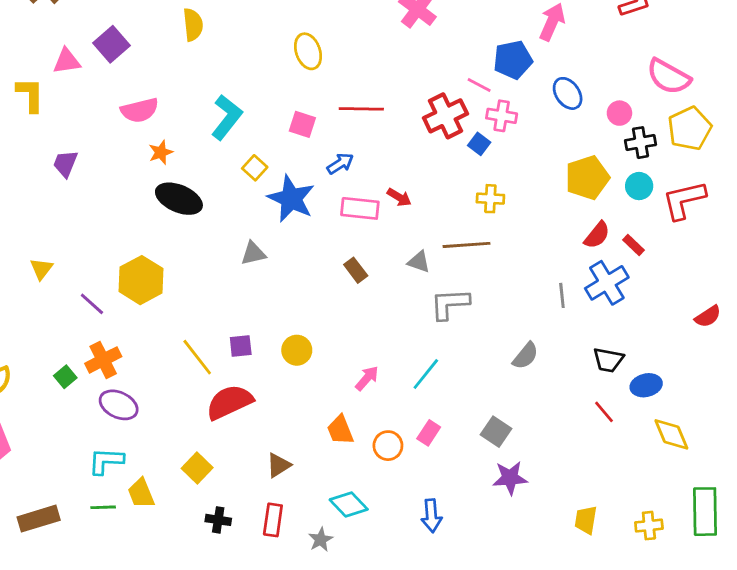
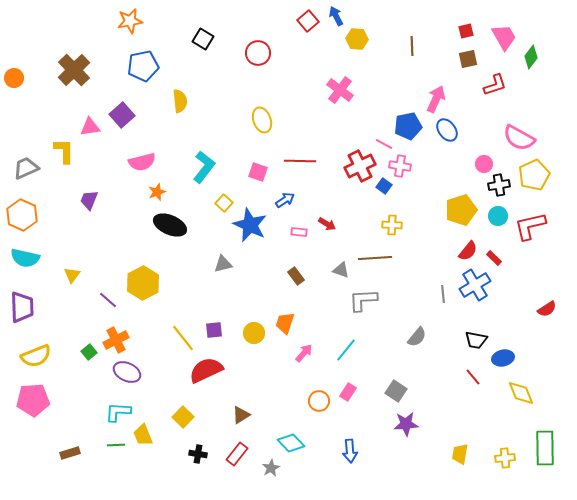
blue ellipse: (568, 93) -> (447, 130), moved
pink rectangle: (360, 208) -> (299, 232), size x0.6
orange trapezoid: (340, 430) -> (285, 323), moved, turned 40
brown rectangle: (39, 519) -> (70, 453), size x0.7
red rectangle: (273, 520) -> (237, 454), turned 30

